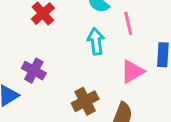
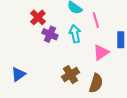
purple cross: (34, 71) -> (50, 34), moved

